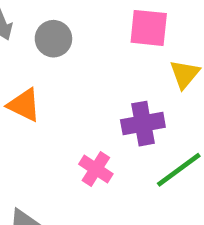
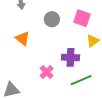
gray circle: (53, 39) -> (52, 19), moved

